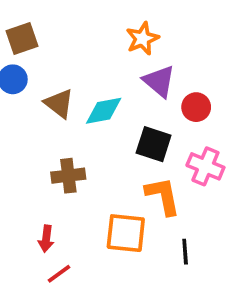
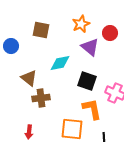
brown square: (22, 39) -> (41, 30), moved, turned 30
brown triangle: (59, 103) -> (29, 78), moved
red circle: (196, 107) -> (110, 33), moved

